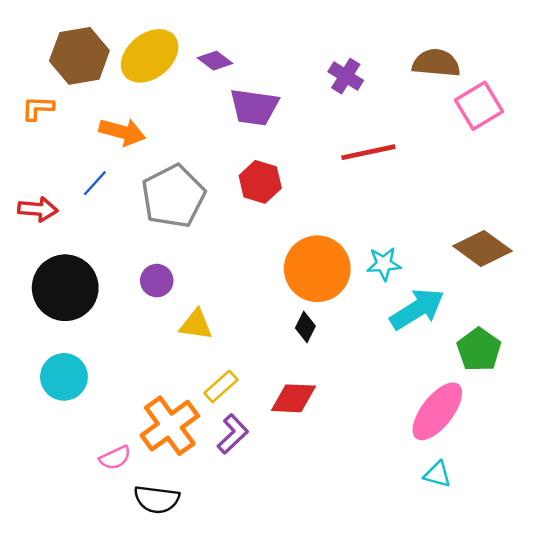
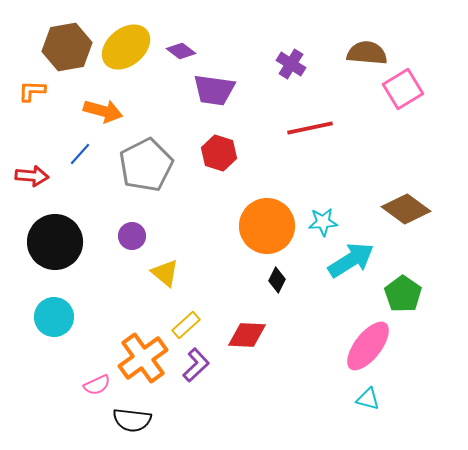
yellow triangle: (196, 325) -> (165, 273), turned 32
black diamond: (305, 327) -> (277, 280), moved

